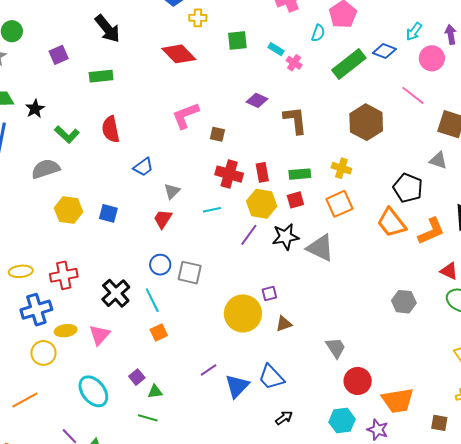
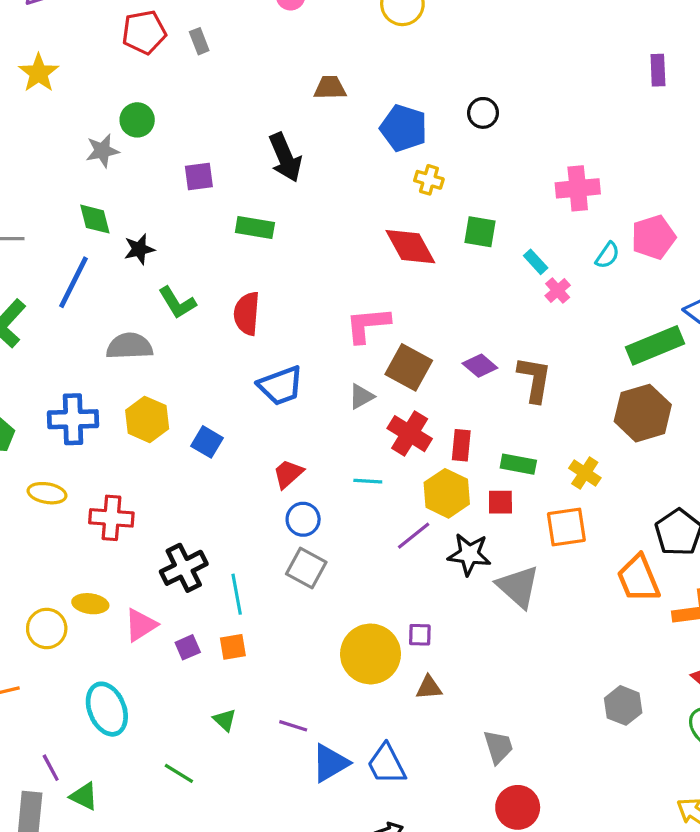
red diamond: (179, 54) -> (410, 247), moved
green rectangle: (349, 64) -> (655, 345), moved
purple diamond: (257, 100) -> (480, 366), moved
brown square: (217, 134) -> (409, 367), size x1.8
blue trapezoid: (143, 167) -> (281, 386), size x1.4
gray triangle: (172, 191) -> (361, 396), moved
blue circle: (160, 265) -> (303, 519), moved
blue cross: (36, 310) -> (73, 419), moved
purple line: (209, 370) -> (293, 726), turned 36
purple square: (137, 377) -> (188, 647), moved
green triangle: (155, 392) -> (225, 720), moved, turned 35

